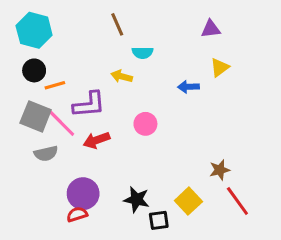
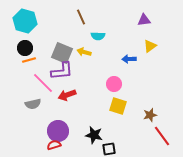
orange line: (55, 85) -> (29, 60), moved
gray square: (36, 116) -> (62, 53), moved
pink circle: (145, 124) -> (114, 84), moved
yellow square: (188, 201) -> (118, 106), moved, turned -30

